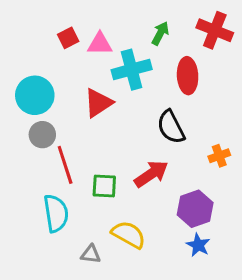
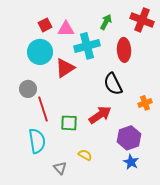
cyan circle: (35, 95) -> (40, 52), moved
yellow semicircle: (129, 234) -> (85, 155), size x0.6
gray triangle: (91, 254) -> (60, 168), turned 40

